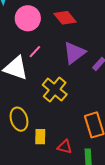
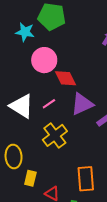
red diamond: (65, 18) -> (66, 78), moved
pink line: (35, 52) -> (49, 104), moved

